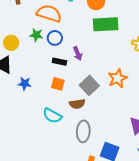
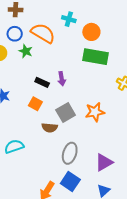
blue circle: (55, 38) -> (15, 34), moved
cyan semicircle: (52, 116) -> (14, 146), moved, turned 120
gray ellipse: (83, 131) -> (70, 153), moved

